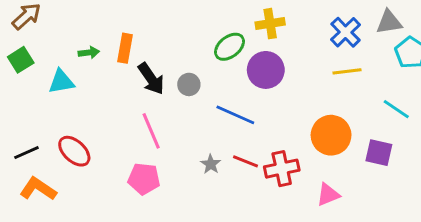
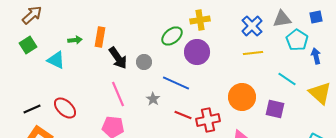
cyan triangle: (61, 82) -> (56, 60), turned 36
gray star: (211, 164) -> (153, 99), moved

